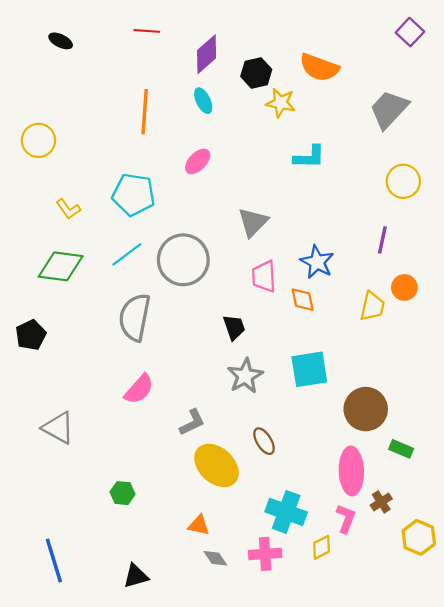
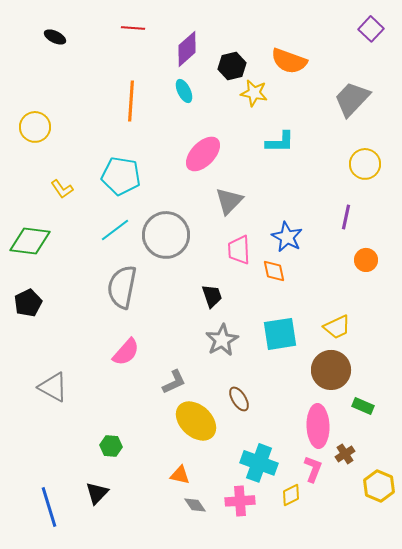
pink ellipse: (198, 161) -> (203, 154), moved, size x1.5
green diamond: (61, 266) -> (30, 241), moved
yellow trapezoid: (372, 306) -> (337, 327), moved, turned 52
black triangle: (136, 576) -> (97, 493), moved, turned -30

